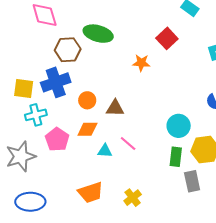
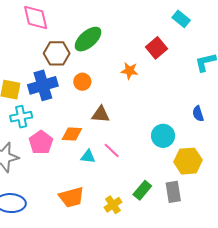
green ellipse: (98, 34) -> (88, 39), turned -60
orange circle: (87, 100) -> (82, 82), moved
green rectangle: (176, 157) -> (142, 190), moved, turned 30

